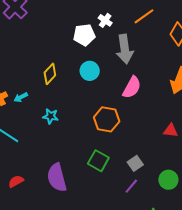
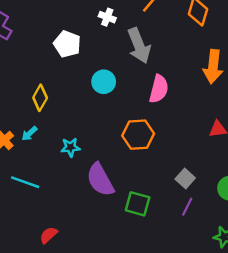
white pentagon: (84, 35) -> (67, 44), moved, turned -30
yellow diamond: (50, 74) -> (40, 98), moved
green square: (98, 161) -> (138, 204), moved
purple semicircle: (57, 178) -> (100, 180), moved

